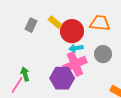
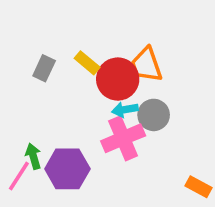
orange trapezoid: (100, 23) -> (146, 65), moved, turned -115
gray circle: (103, 54) -> (154, 115), moved
purple hexagon: (62, 78) -> (67, 169), moved

